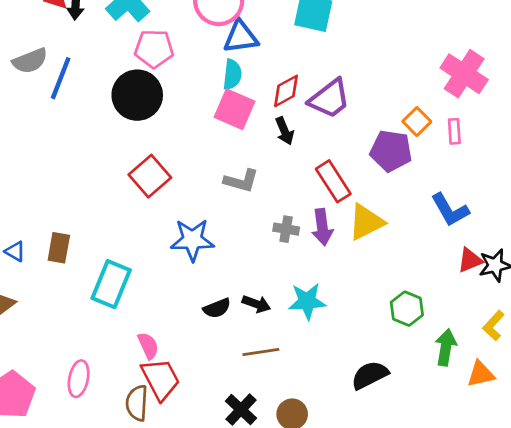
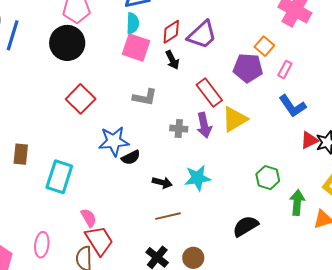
pink rectangle: (454, 131) -> (285, 69), moved, turned 36
black semicircle: (217, 308) -> (131, 157), moved

